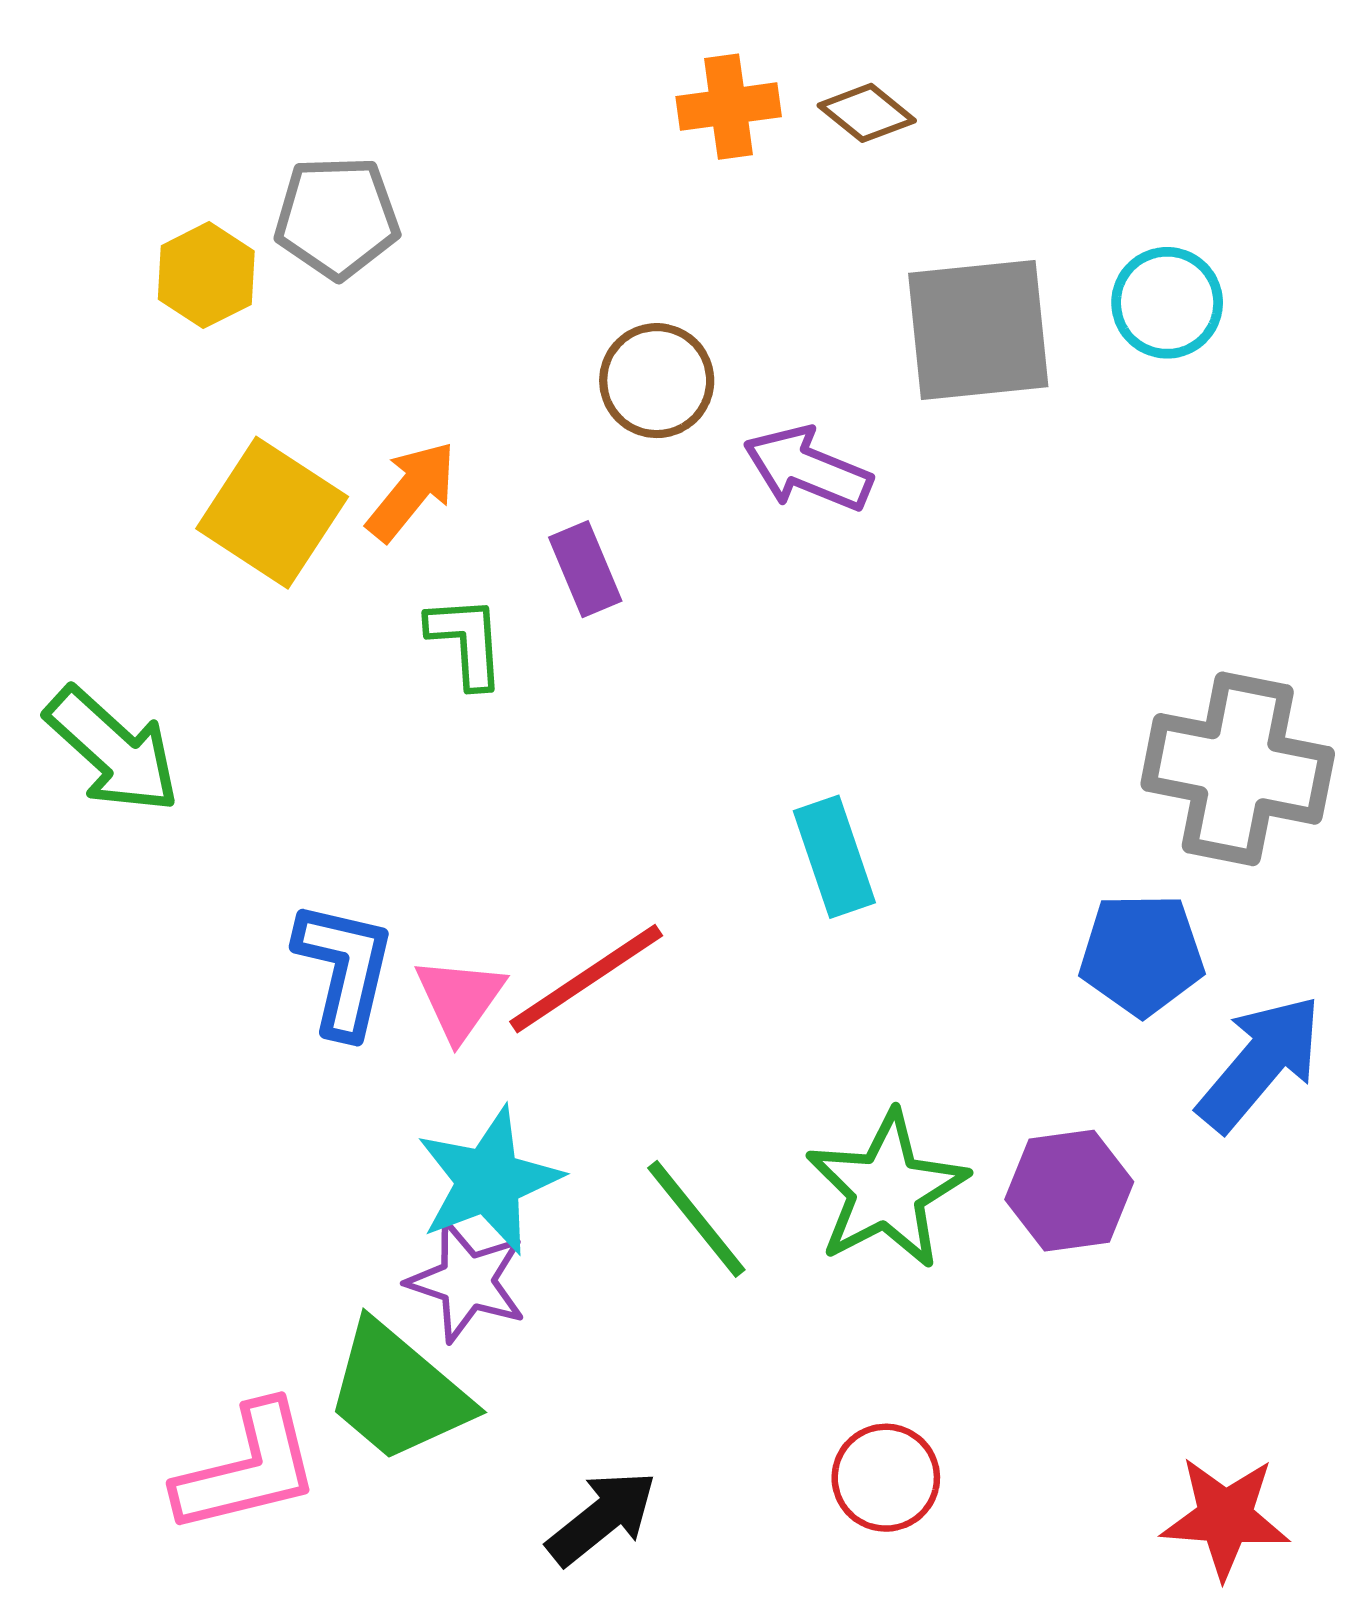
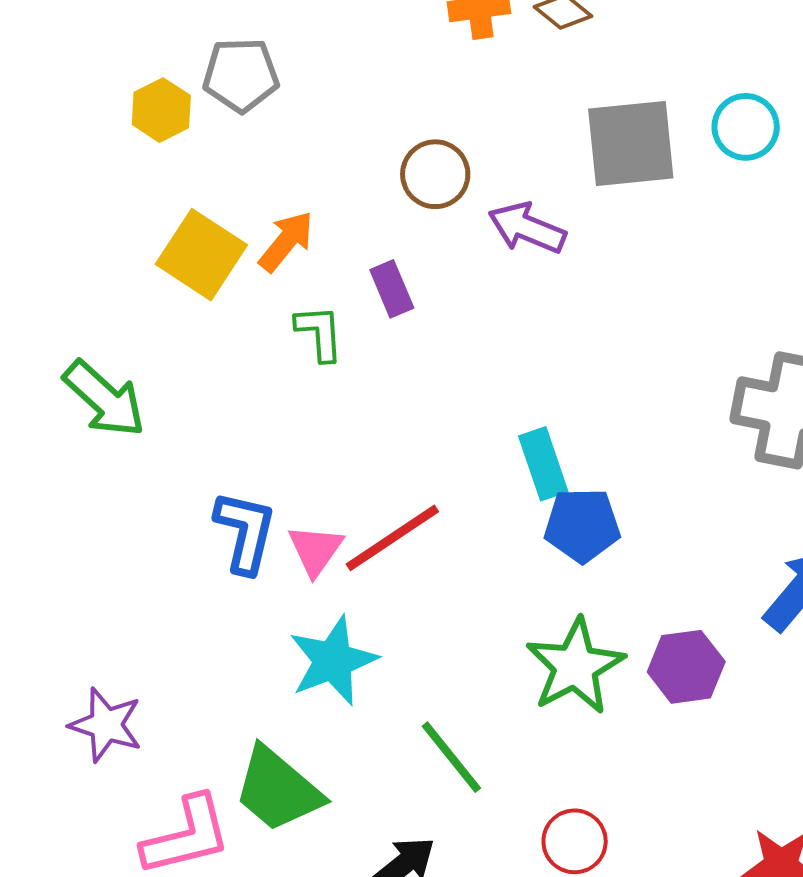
blue pentagon: (1142, 954) -> (582, 525), moved
green line: (696, 1219) -> (451, 757), moved
purple star: (467, 1281) -> (106, 725), moved

